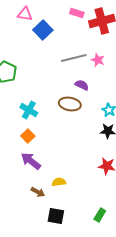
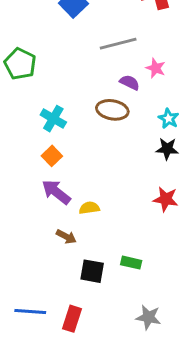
pink star: (98, 60) -> (156, 68), moved
yellow semicircle: (59, 182) -> (89, 208), moved
green rectangle: (100, 215) -> (131, 263), moved, turned 72

